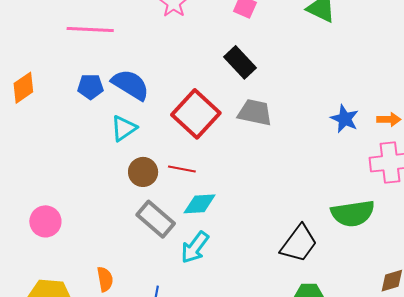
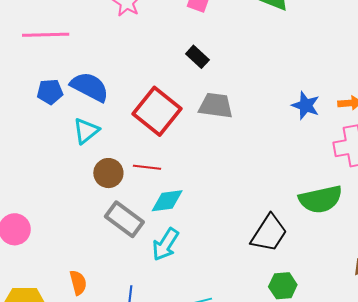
black rectangle: (240, 62) -> (197, 57), size x0.7

